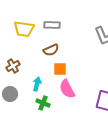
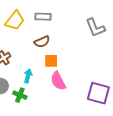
yellow trapezoid: (24, 29) -> (15, 21), turned -60
green cross: (43, 103) -> (20, 95), moved

